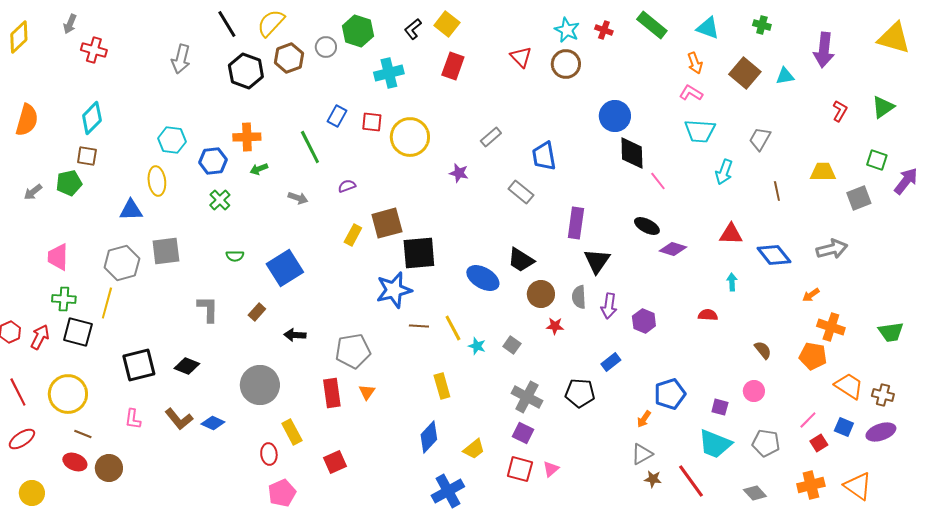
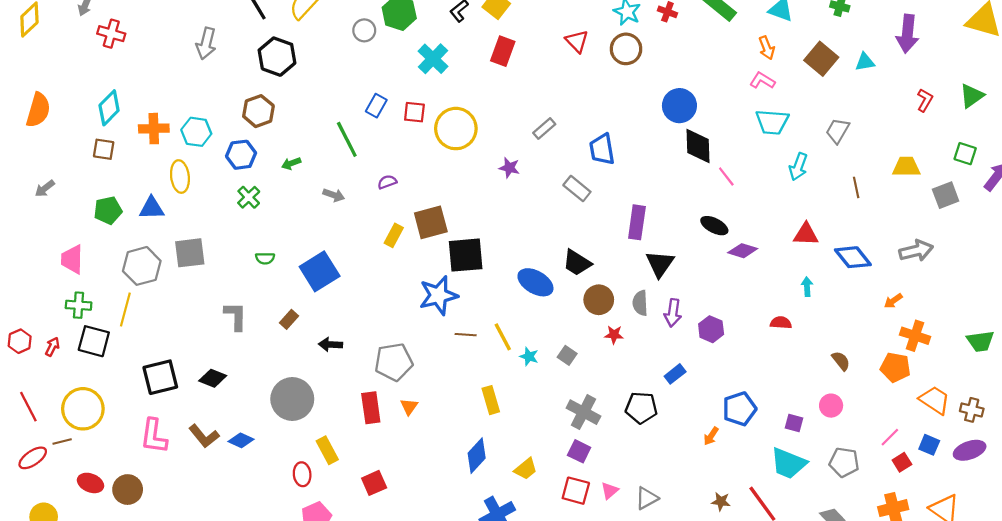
brown hexagon: (289, 58) -> (258, 111), moved
cyan cross: (389, 73) -> (433, 59), turned -32
orange cross: (247, 137) -> (154, 129), moved
green pentagon: (69, 183) -> (108, 210), moved
red arrow: (40, 337) -> (52, 347), size x0.7
pink L-shape: (133, 419) -> (154, 436), size x1.6
brown line: (83, 434) -> (62, 442), moved, turned -36
gray triangle: (642, 454) -> (647, 498), moved

